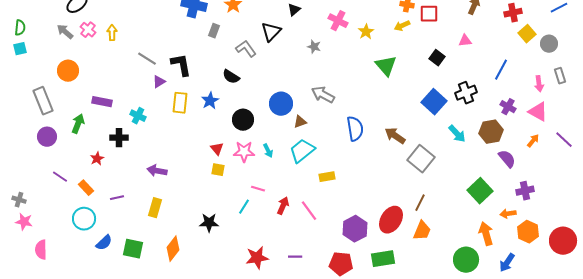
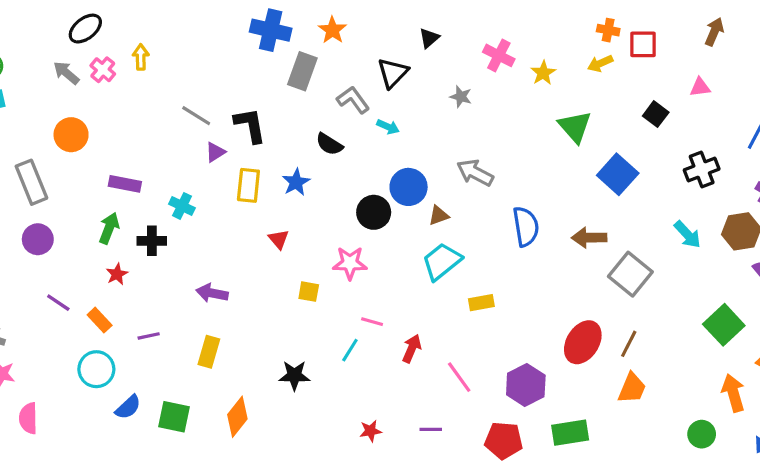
gray rectangle: (214, 31) -> (302, 71), size x1.6
yellow arrow: (112, 33) -> (141, 57), moved
blue square: (434, 102) -> (618, 174), moved
black circle: (243, 120) -> (374, 212), moved
green arrow: (78, 124) -> (109, 228), moved
brown arrow: (395, 136) -> (589, 238), turned -35
red triangle: (217, 149) -> (279, 239), moved
cyan arrow: (268, 151) -> (388, 127), moved, turned -40
pink line: (309, 211) -> (459, 377), moved
red ellipse: (391, 220) -> (583, 342), moved
red star: (257, 258) -> (370, 431), size x0.6
green circle: (466, 260) -> (702, 434), size x0.7

